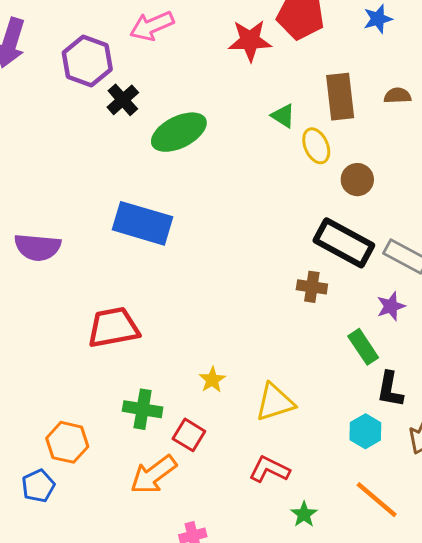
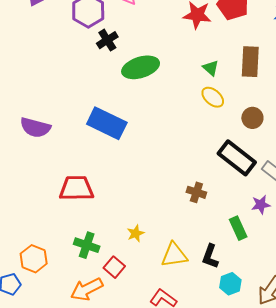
yellow ellipse: (316, 146) -> (213, 97), moved, turned -35
brown cross: (312, 287) -> (196, 192), moved
black L-shape: (390, 389) -> (210, 256), moved

